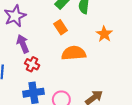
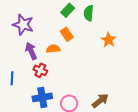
purple star: (15, 16) -> (23, 25), turned -30
orange semicircle: (74, 53) -> (53, 49), moved, size x0.6

